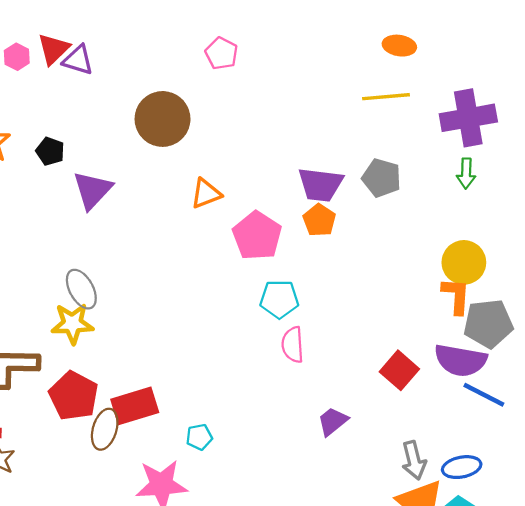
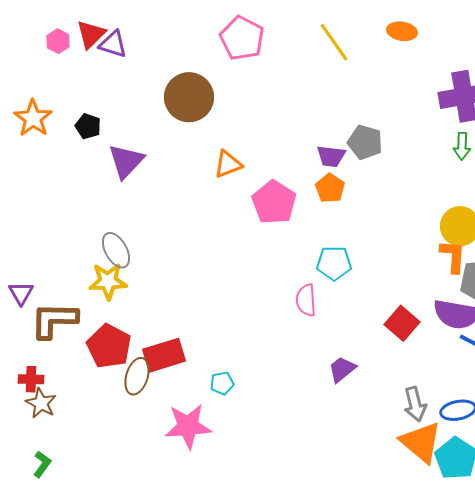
pink pentagon: (221, 53) -> (242, 38), size x1.5
yellow line: (386, 97) -> (334, 42), moved, turned 60
gray pentagon: (382, 178) -> (365, 142), moved
purple trapezoid: (320, 185) -> (331, 156), size x0.7
cyan pentagon: (279, 299) -> (334, 263), moved

